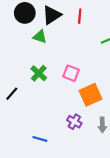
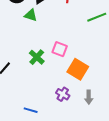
green cross: (39, 73) -> (37, 57), moved
orange square: (90, 95) -> (78, 69), turned -35

